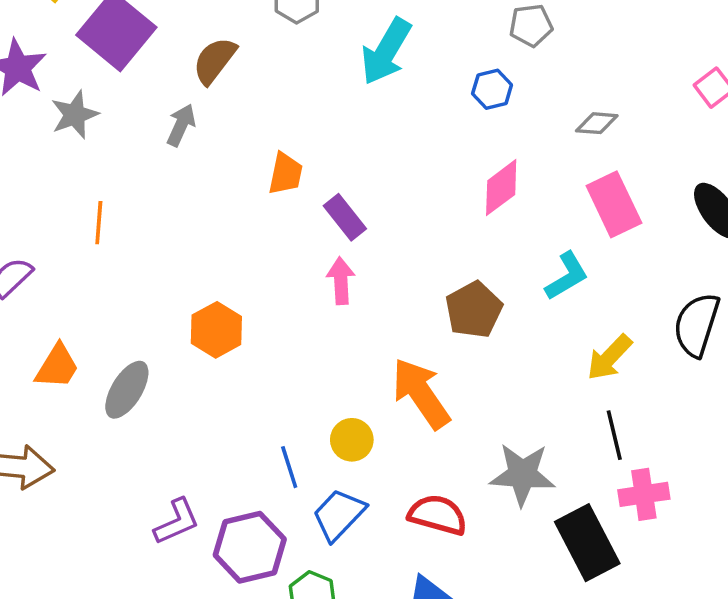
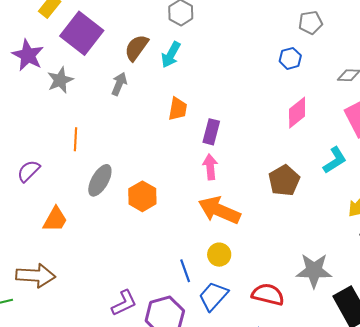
cyan arrow: (386, 51) -> (171, 55), moved, size x0.7
purple rectangle: (345, 217) -> (211, 132), turned 55
gray ellipse: (127, 390) -> (100, 180), moved
orange arrow: (421, 393) -> (219, 210), moved, turned -30

